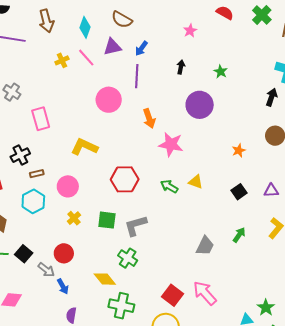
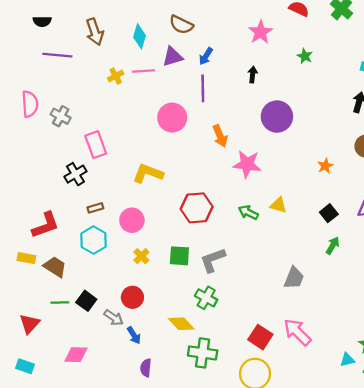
pink star: (190, 31) -> (260, 32), size x1.5
pink line: (86, 58) -> (143, 71), turned -48
green star: (221, 72) -> (305, 56), moved
black cross: (20, 155) -> (75, 174), moved
green arrow: (239, 235) -> (333, 245), moved

